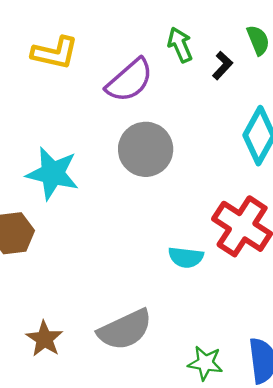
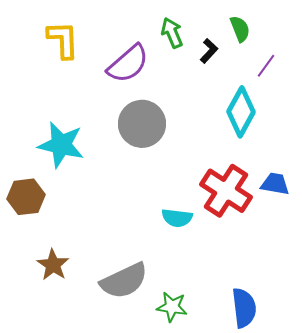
yellow L-shape: (55, 53) -> (63, 40), turned -105
brown star: (45, 339) -> (53, 265), moved
green star: (205, 363) -> (172, 307), moved

